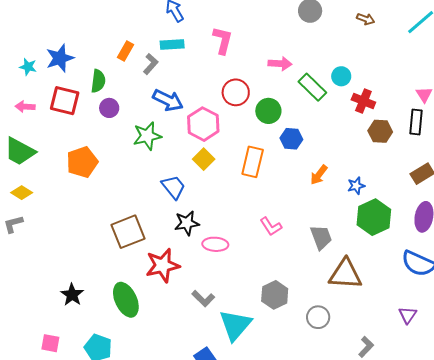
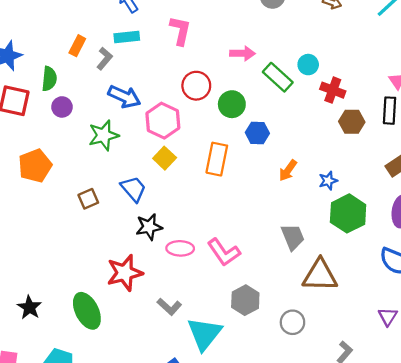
pink L-shape: (271, 226) -> (224, 252), moved, size x1.4
brown square: (128, 232) -> (88, 199), moved, size x0.6

